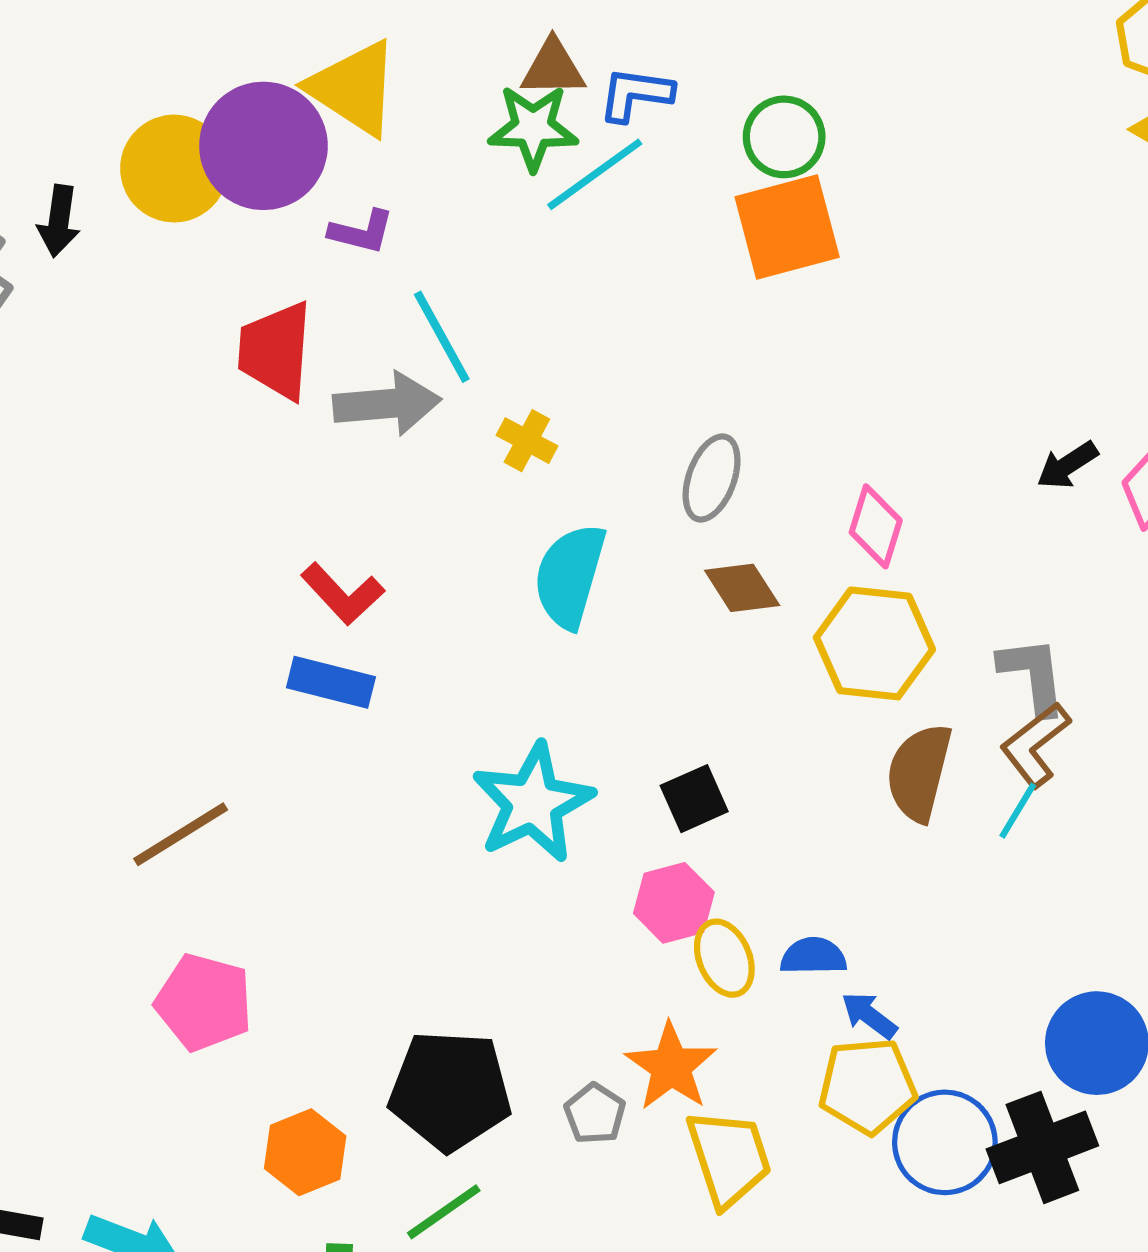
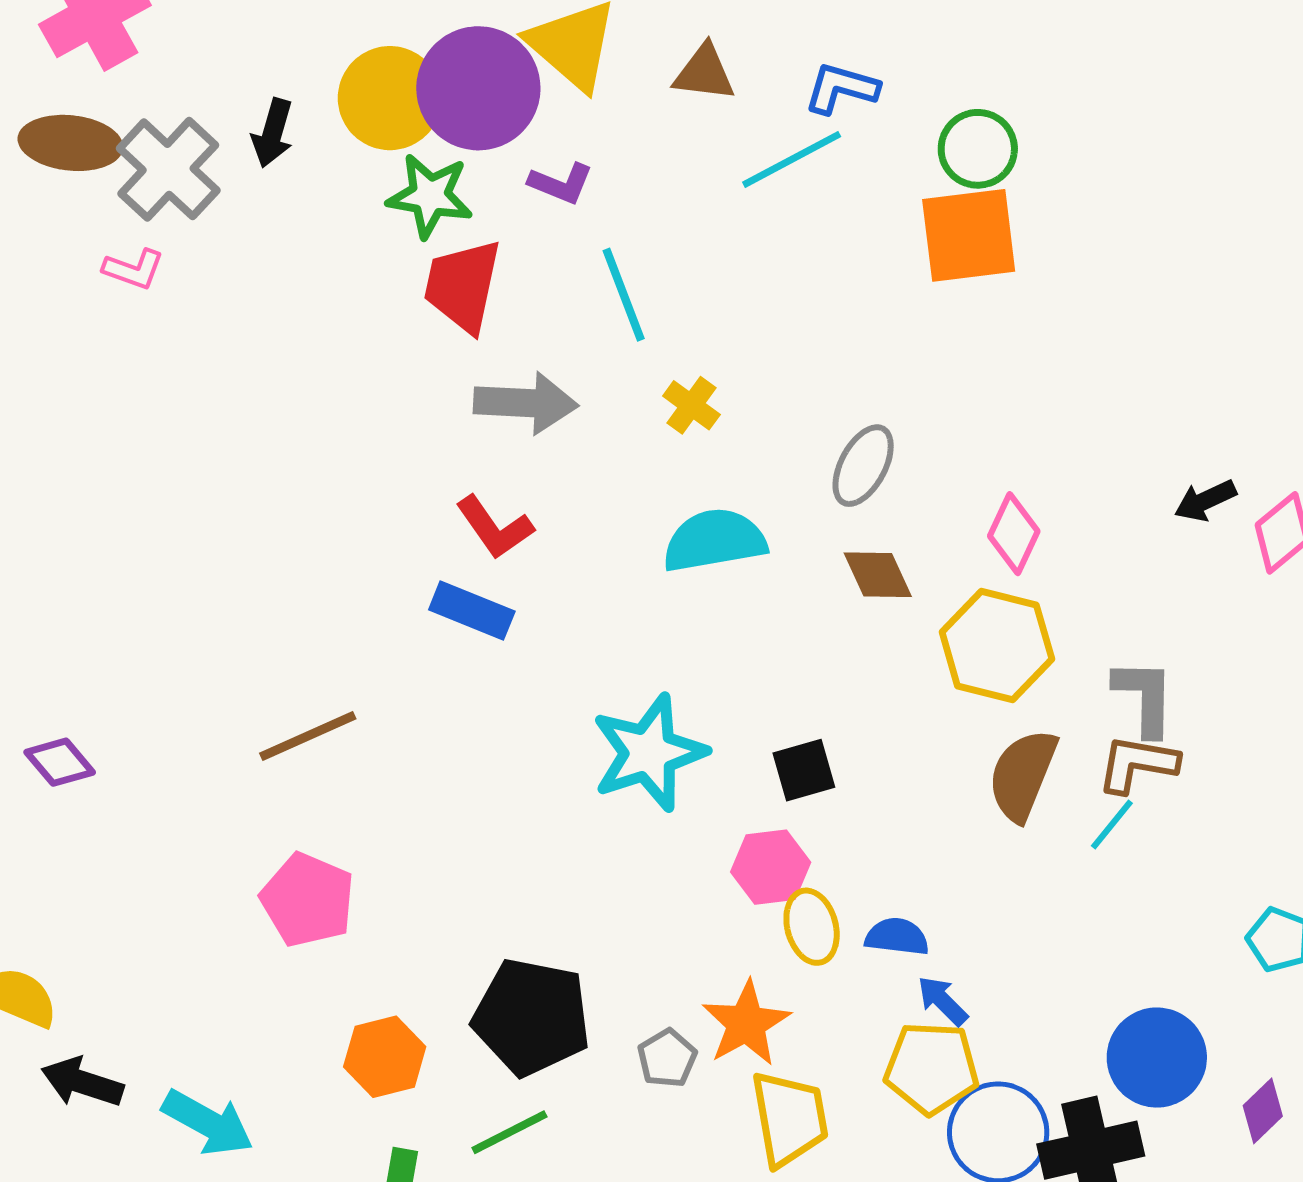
brown triangle: (553, 68) -> (704, 73), moved
green star: (533, 128) -> (430, 196), moved
gray arrow: (387, 404) -> (526, 403), moved
cyan semicircle: (570, 576) -> (714, 540), turned 56
brown L-shape: (1035, 745) -> (1137, 764), turned 40

